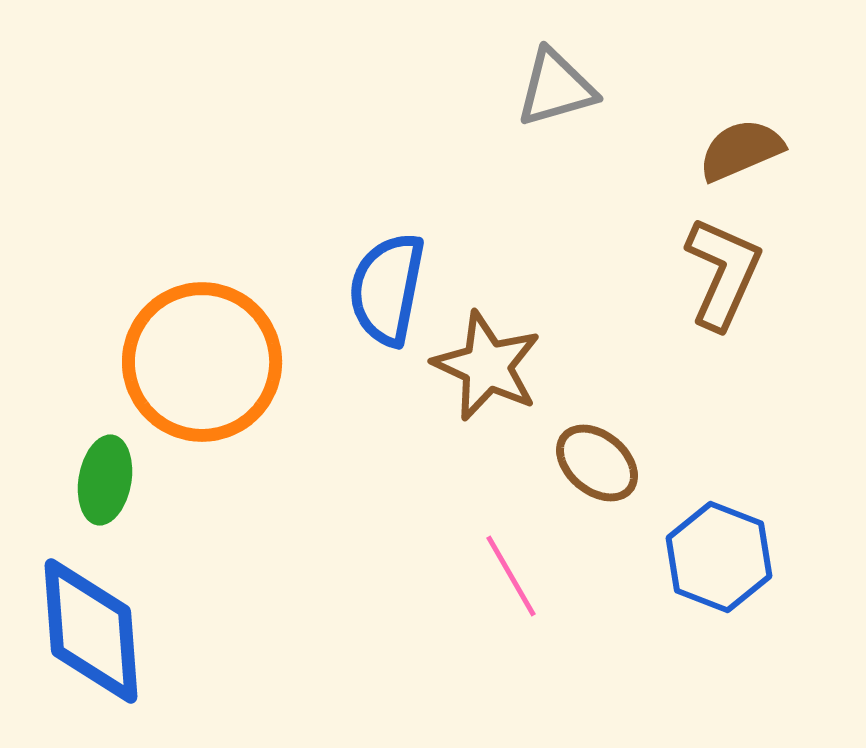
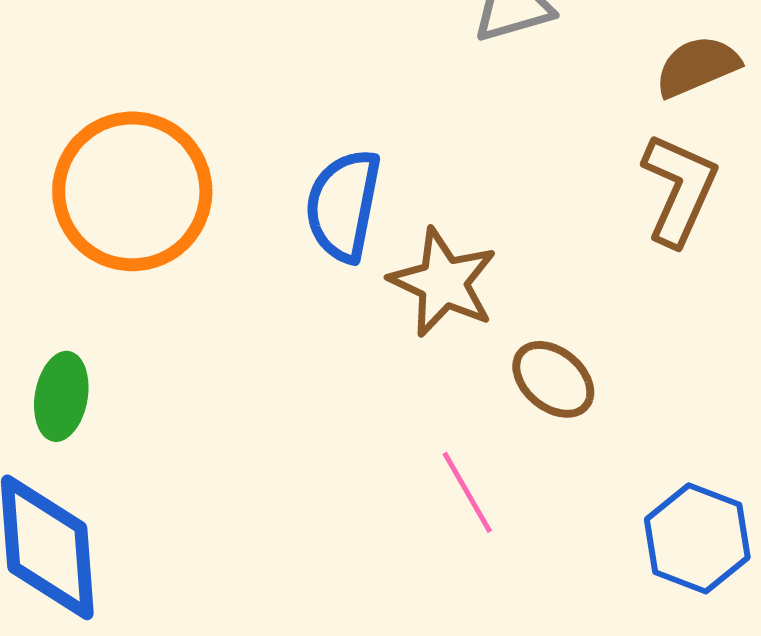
orange circle: (202, 362) -> (132, 191), moved
blue hexagon: (719, 557) -> (697, 538), moved

